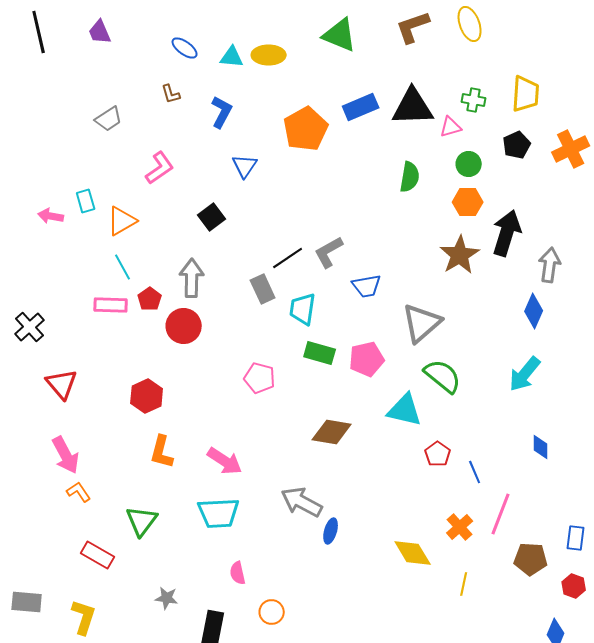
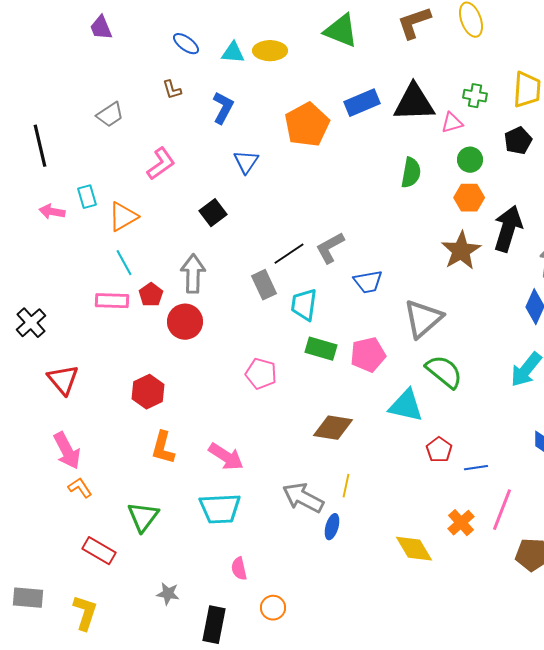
black line: (39, 32) -> (40, 146), moved
blue line: (475, 472) -> (476, 468), turned -75
yellow line: (464, 584) -> (346, 486), moved

